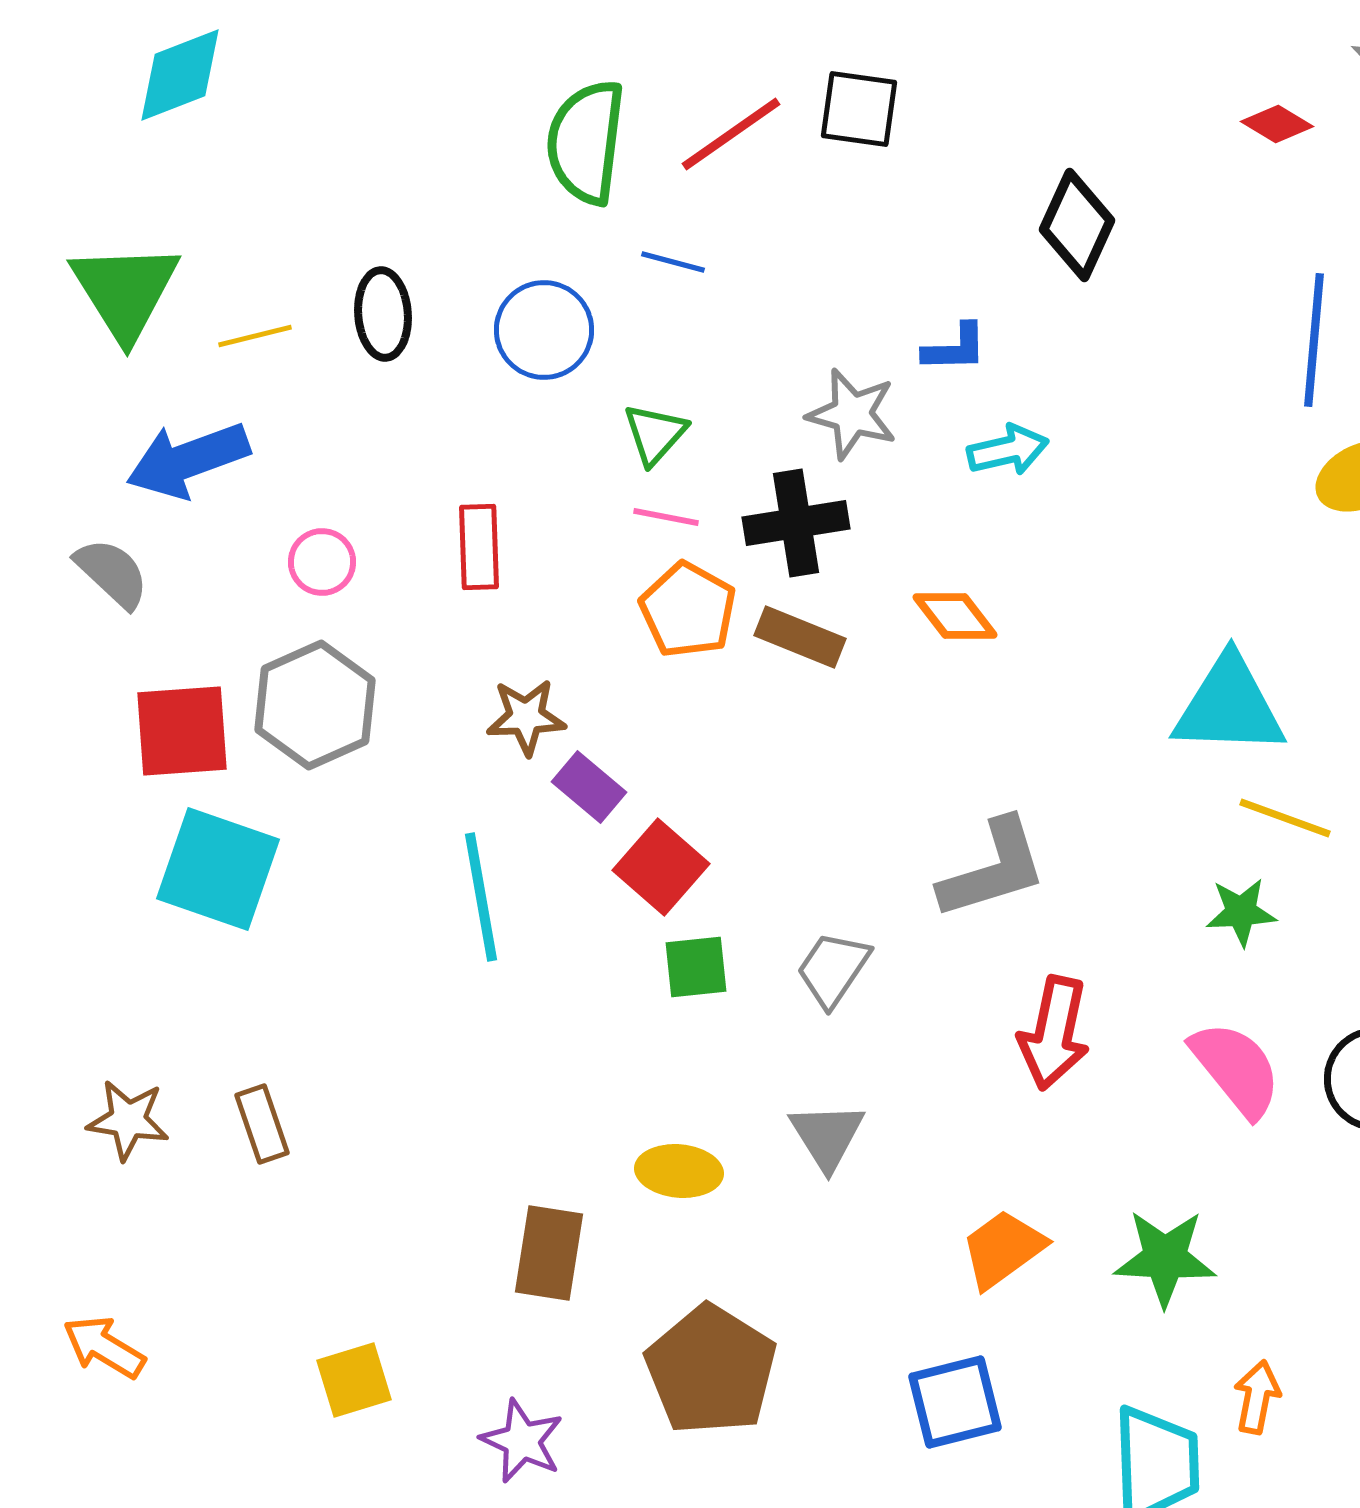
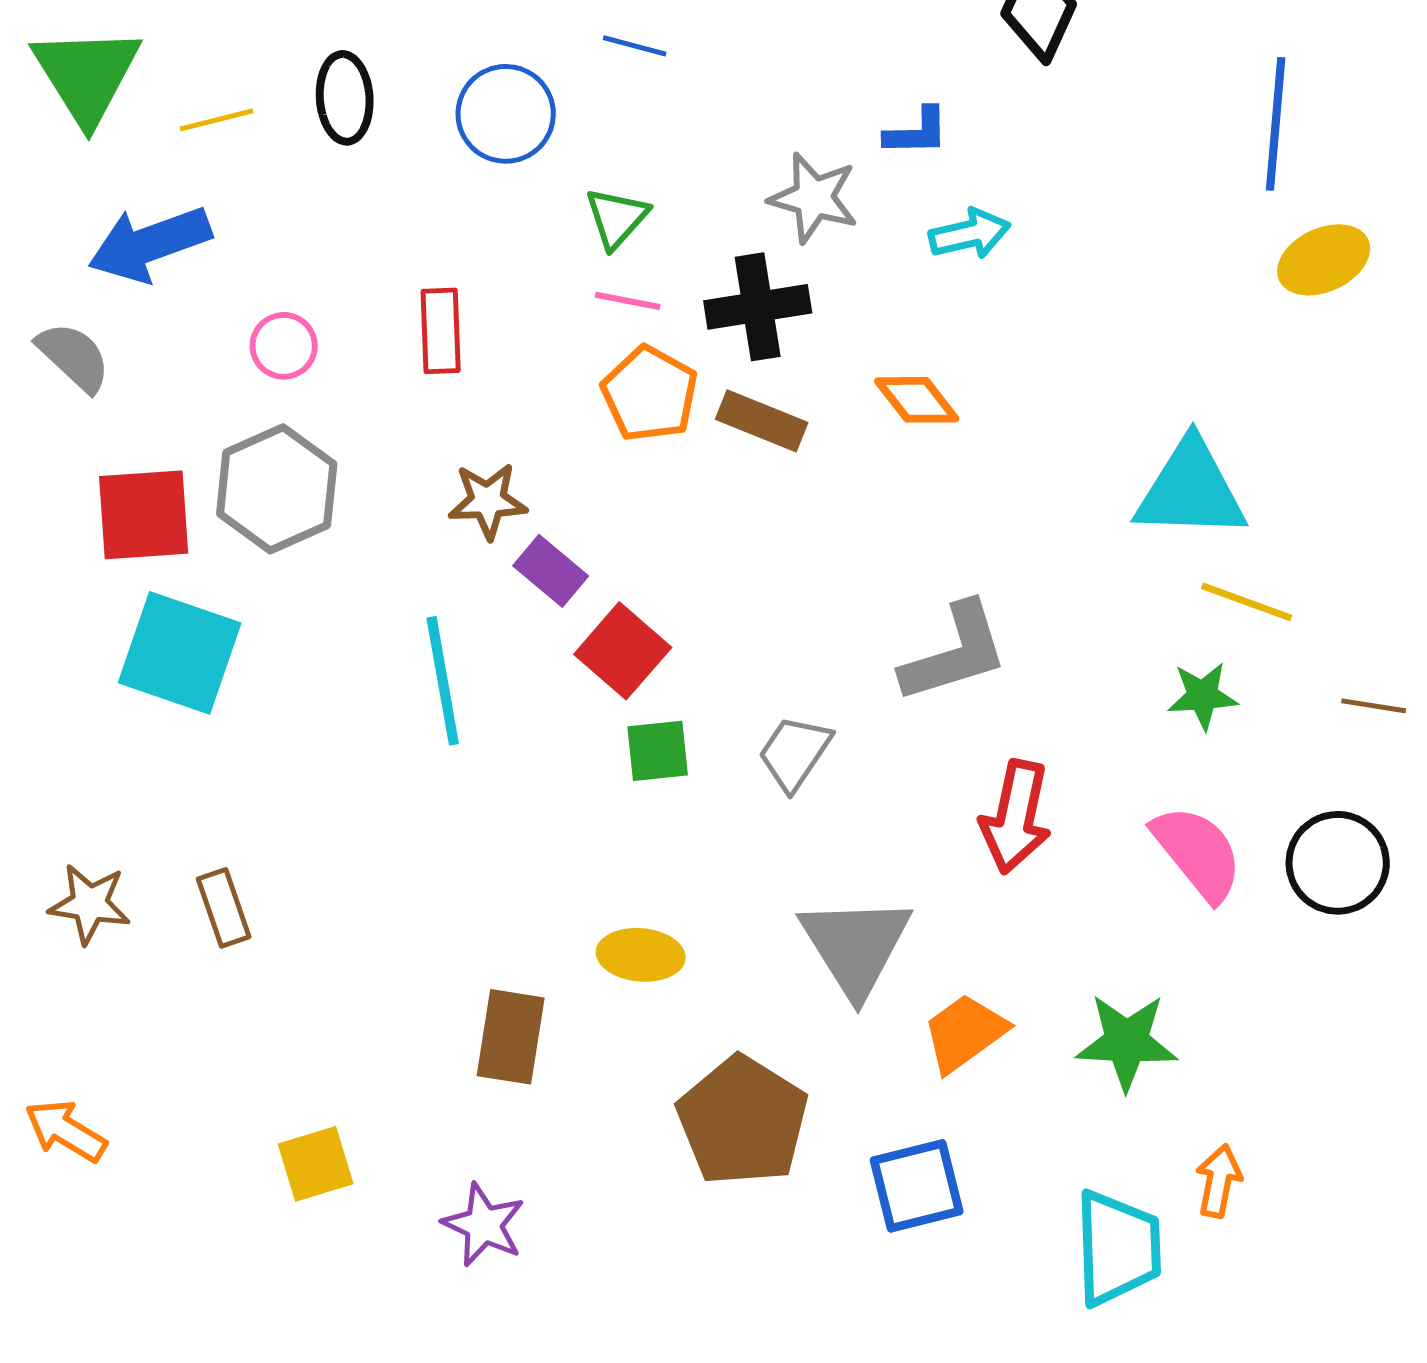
gray triangle: (827, 1136) -> (856, 946), moved, size x1.5
brown pentagon: (711, 1370) -> (743, 1121), moved

